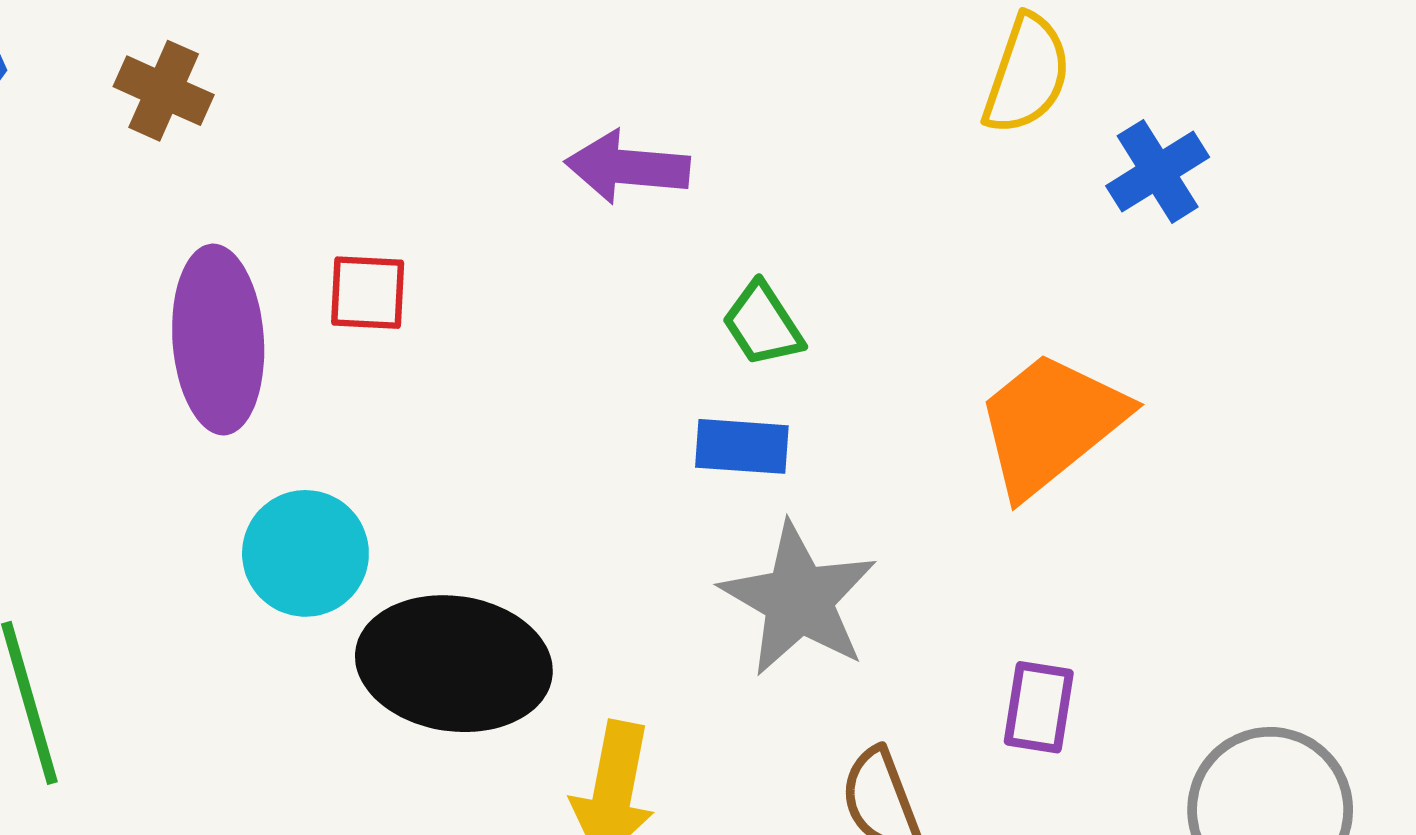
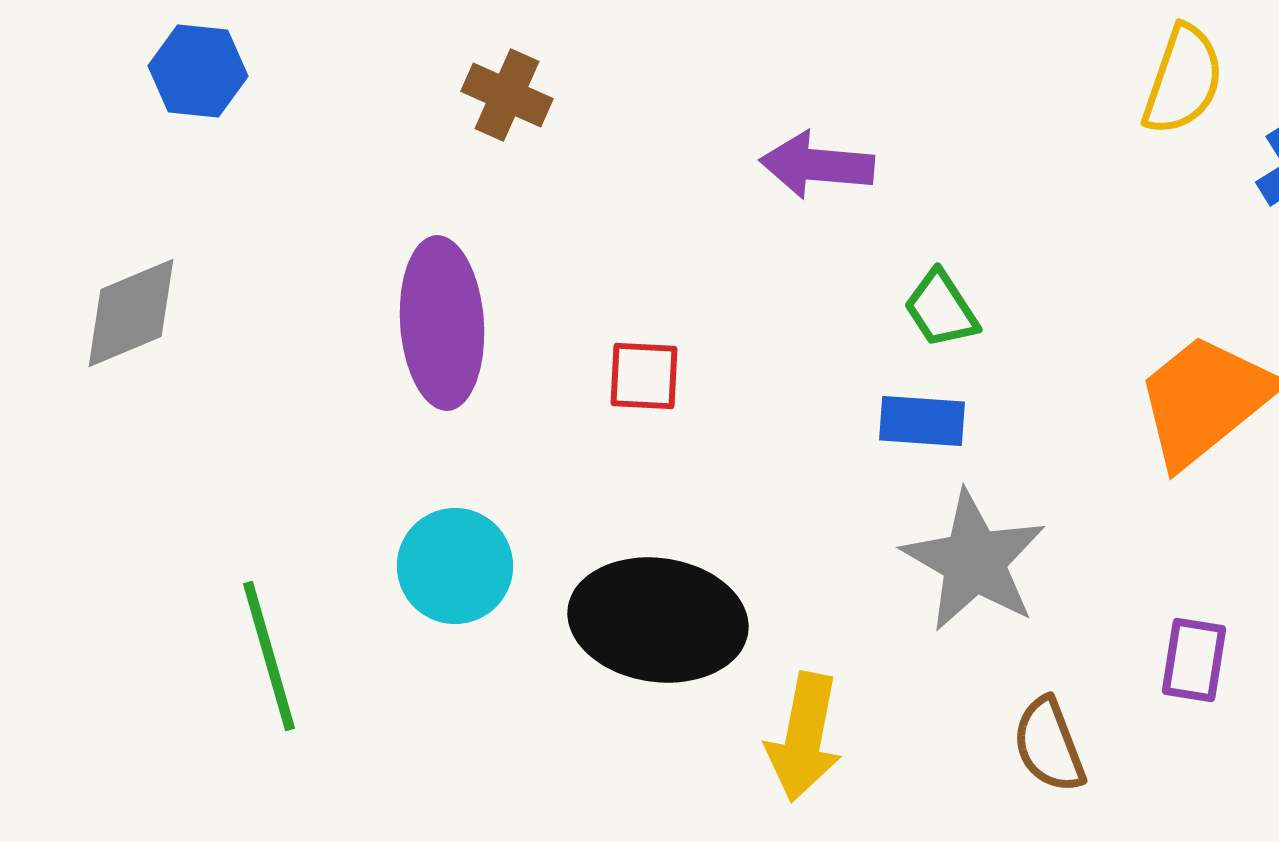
brown cross: (164, 91) -> (507, 95), moved
red square: (368, 293) -> (644, 376), moved
cyan circle: (305, 553) -> (455, 566), moved

